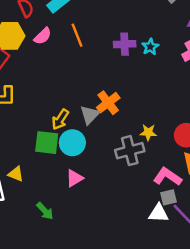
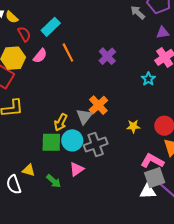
purple cross: (125, 44) -> (107, 56), turned -36
cyan star: (150, 47) -> (148, 79), moved
gray cross: (130, 151) -> (96, 144), moved
gray square: (168, 197) -> (155, 178), size x1.5
green arrow: (45, 211) -> (54, 181), moved

